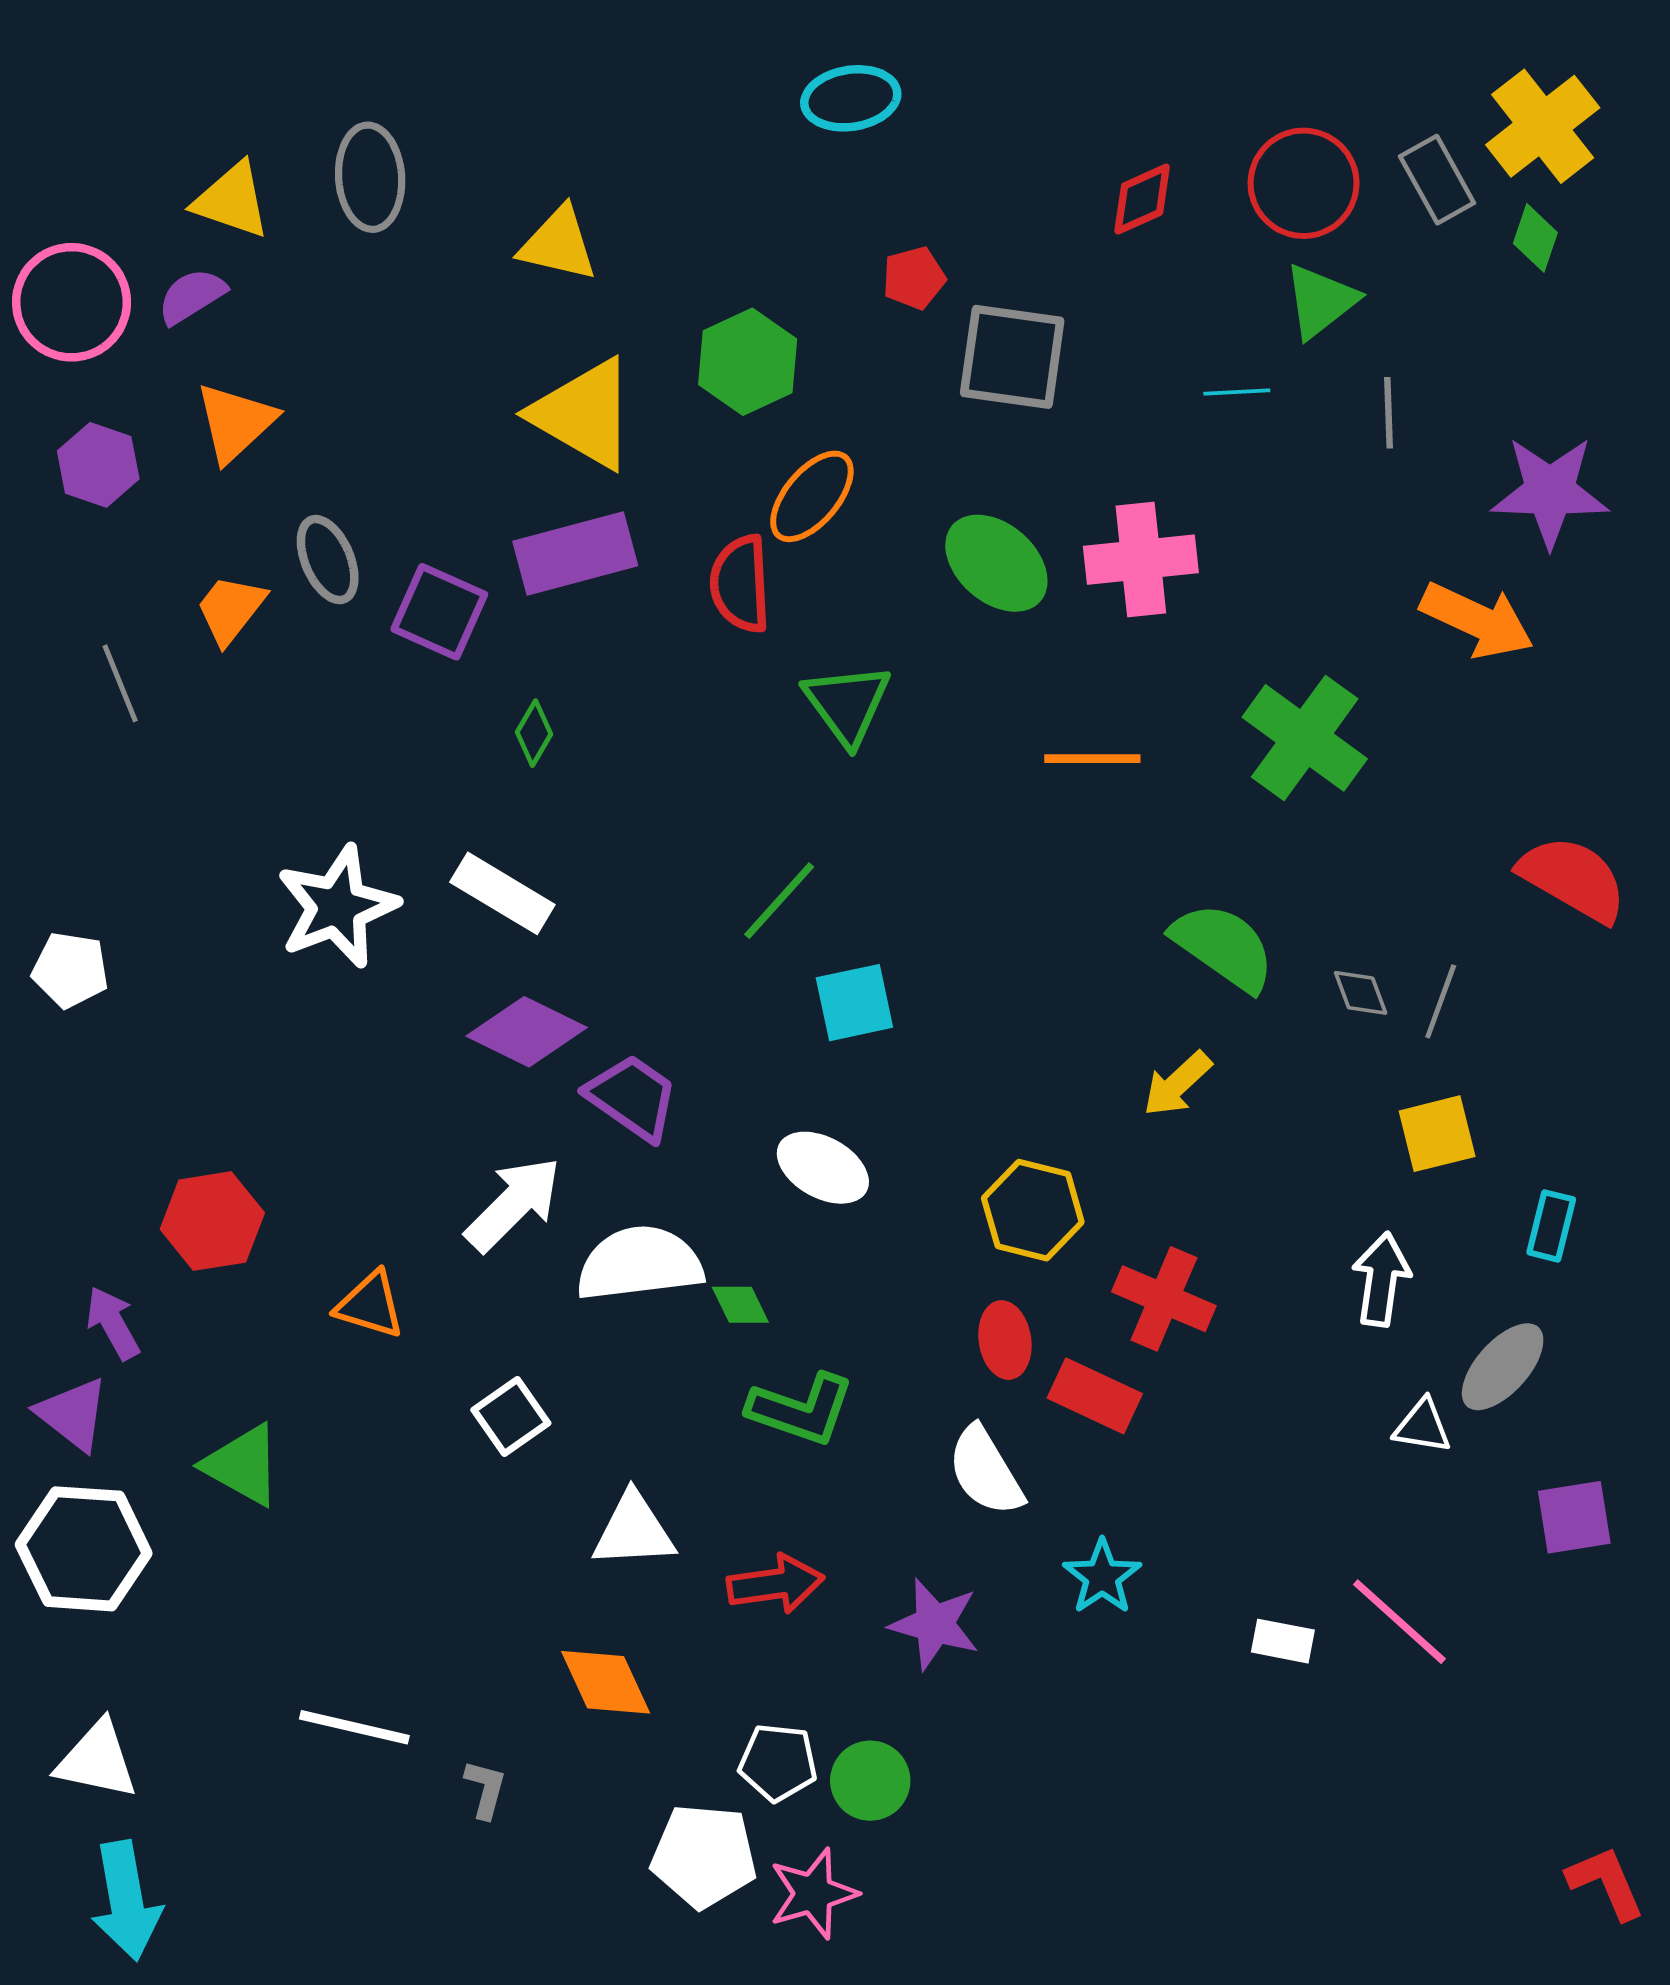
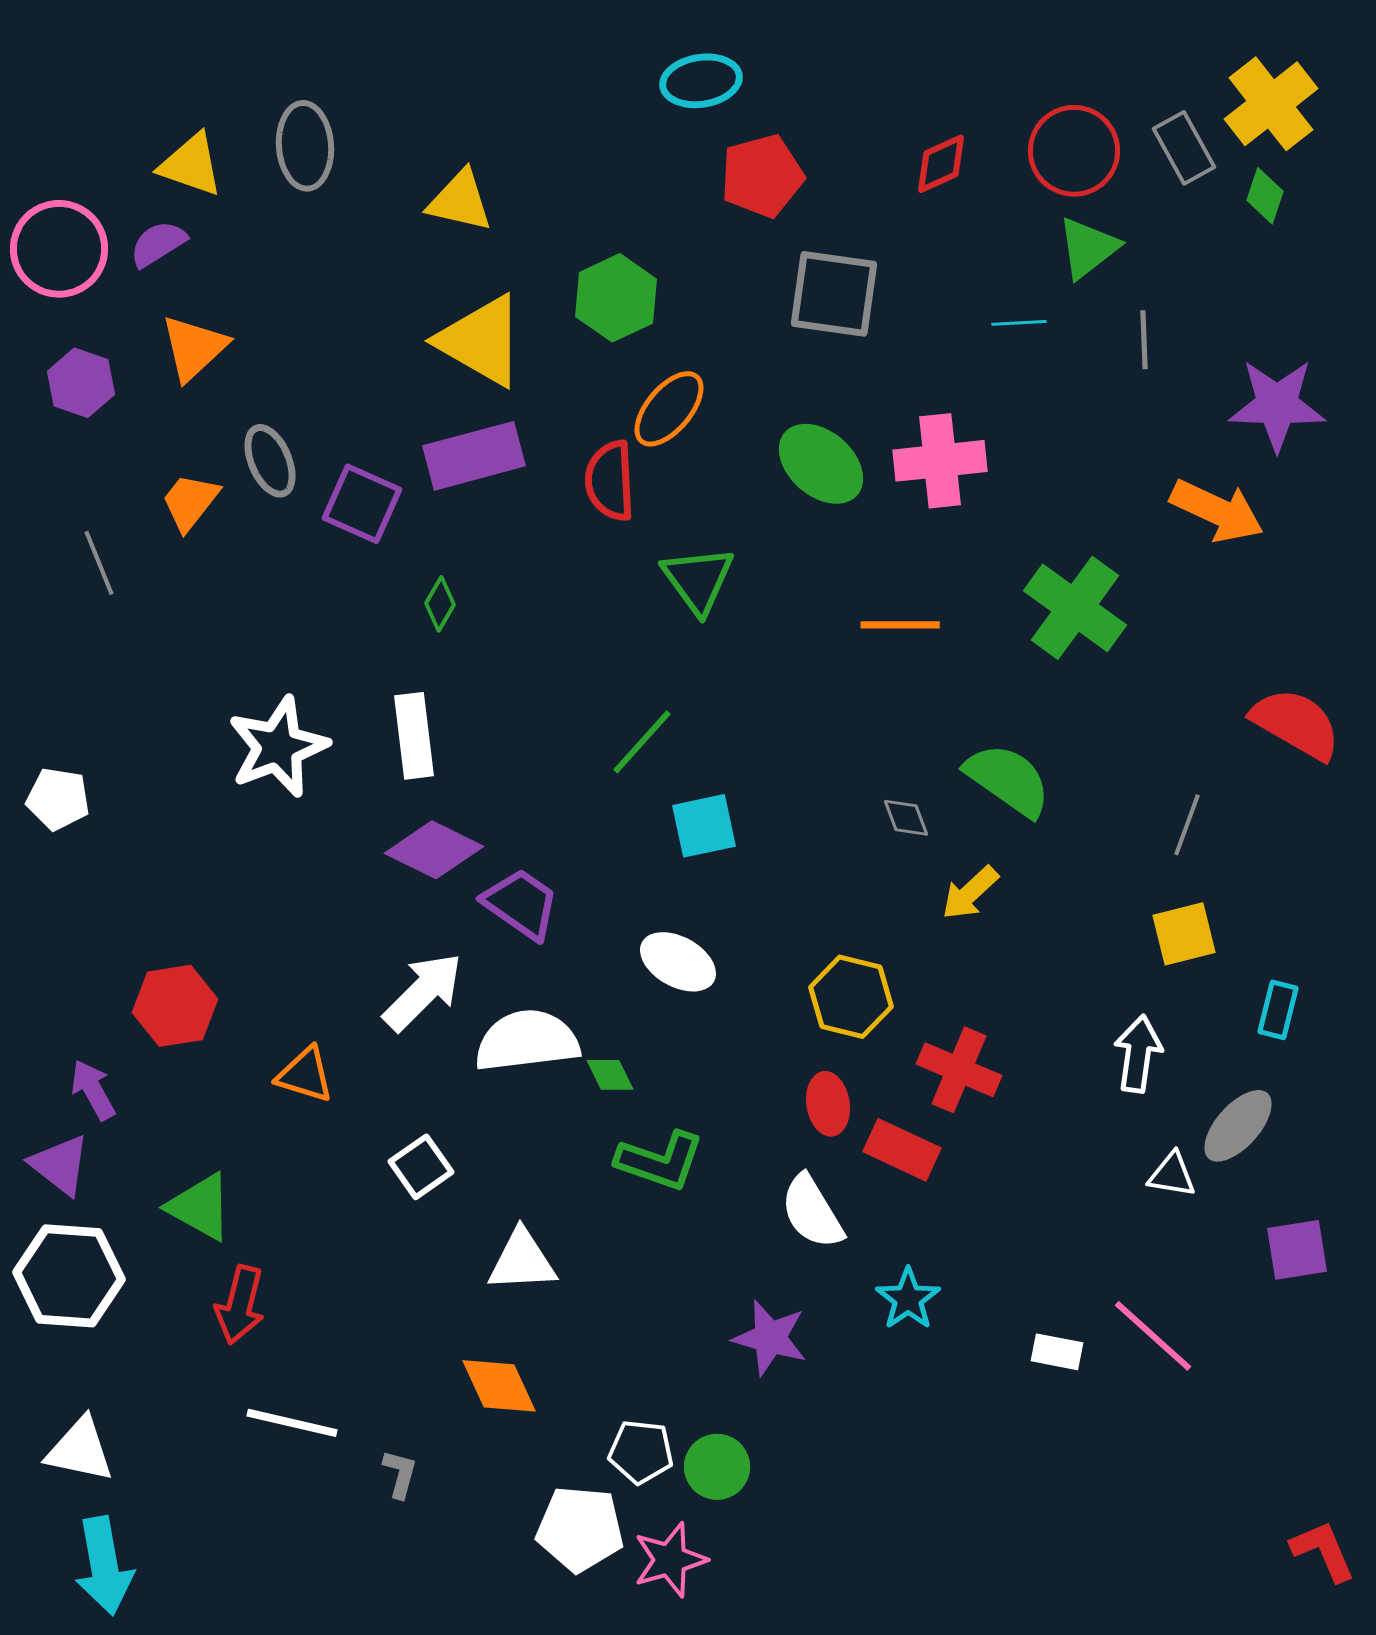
red pentagon: (914, 278) -> (762, 176), moved, size x1.6
white rectangle: (502, 893) -> (414, 736), turned 52
gray diamond: (1361, 993) -> (906, 818), moved
red arrow: (776, 1584) -> (240, 1305), moved, turned 112

